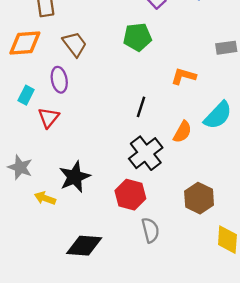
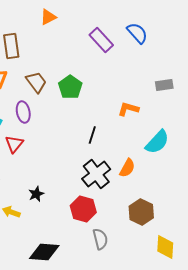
green pentagon: (137, 37) -> (70, 87), moved, turned -30
orange semicircle: (182, 132) -> (127, 168), moved
black star: (75, 177) -> (36, 194), size x0.6

